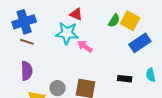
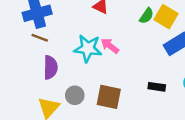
cyan star: (67, 33) -> (88, 48), moved
purple semicircle: (27, 71) -> (50, 67), moved

